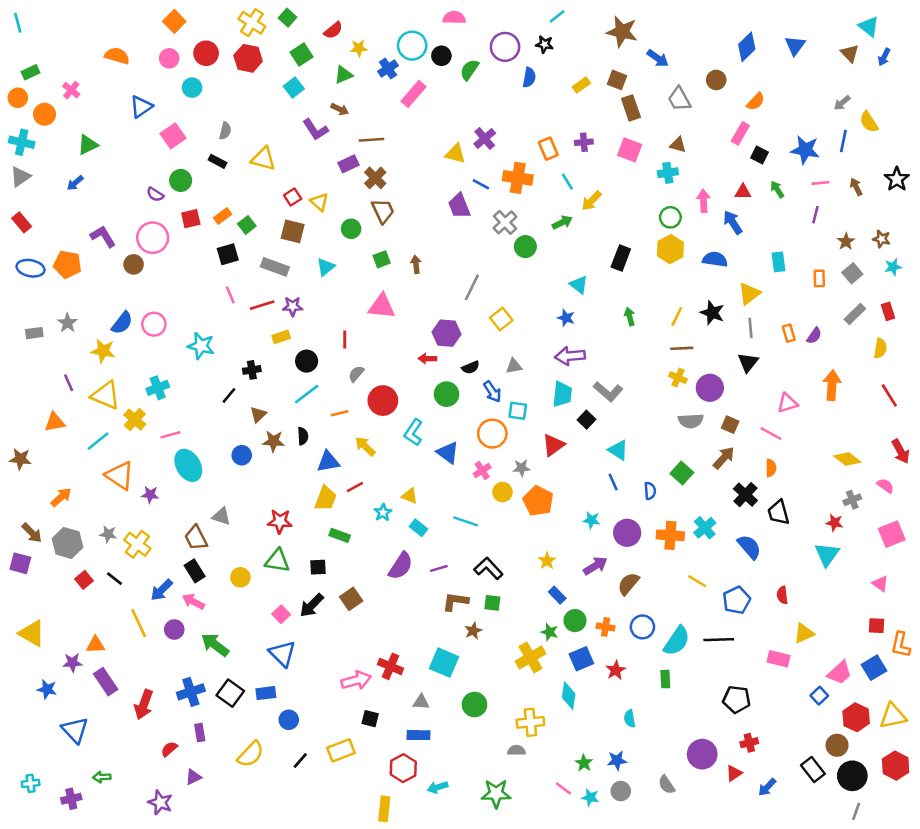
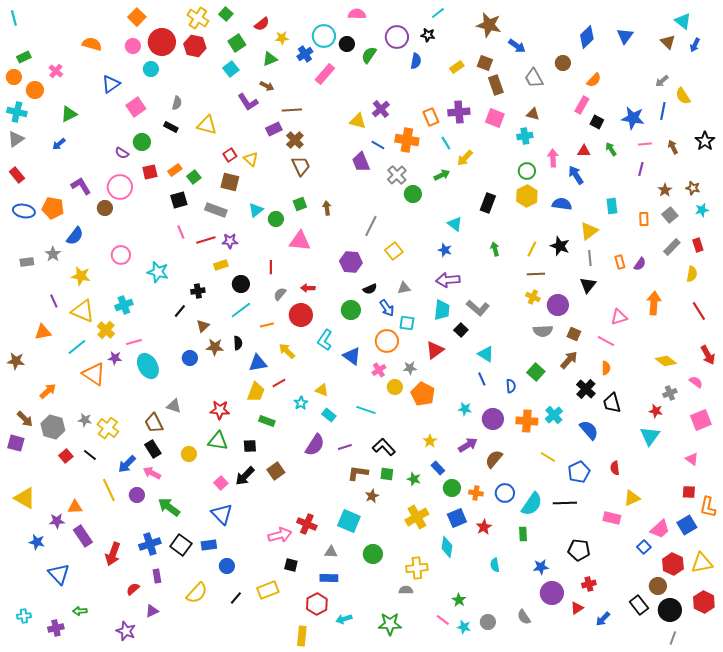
red circle: (206, 53) -> (162, 42), size x1.4
purple cross: (584, 142) -> (459, 112), size x1.5
green circle: (351, 229) -> (276, 219), moved
blue semicircle: (122, 323) -> (75, 236), moved
red arrow: (427, 359) -> (308, 288), moved
purple star: (150, 495) -> (115, 358), moved
green star: (550, 632) -> (414, 479), moved
blue star: (617, 761) -> (541, 567), moved

